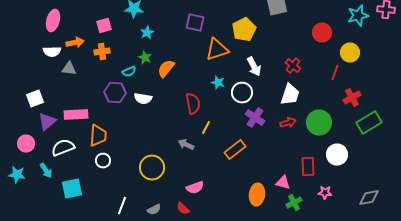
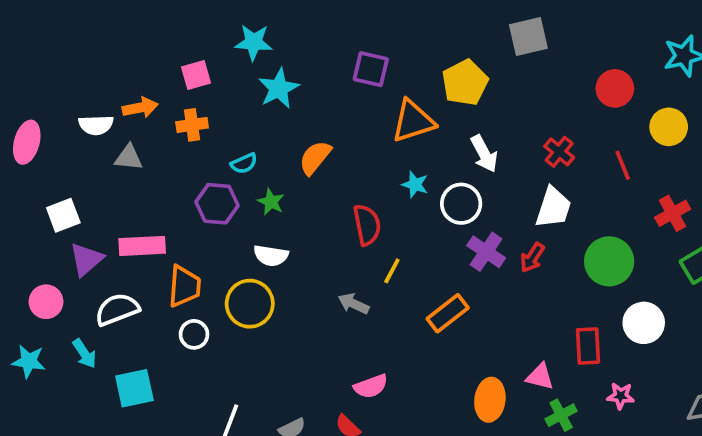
pink ellipse: (53, 21) -> (27, 142), moved
cyan star: (147, 33) -> (279, 88), size x1.5
green star: (145, 58) -> (271, 202), moved
red line: (335, 73) -> (623, 165), moved, turned -42
white semicircle: (143, 99) -> (271, 256), moved
red arrow: (288, 123) -> (532, 258), moved, turned 140
yellow circle: (152, 168) -> (250, 304), moved

